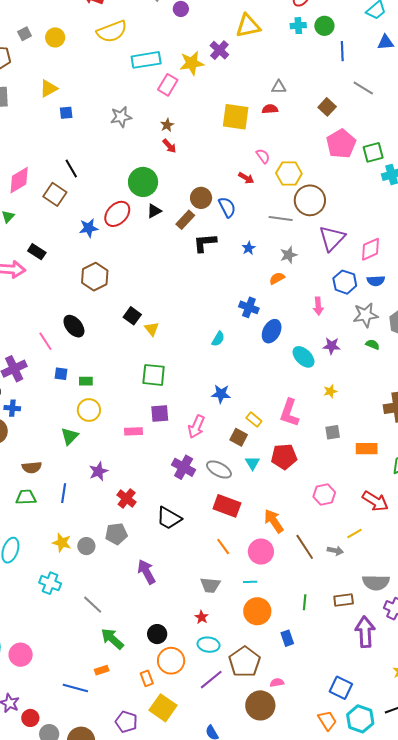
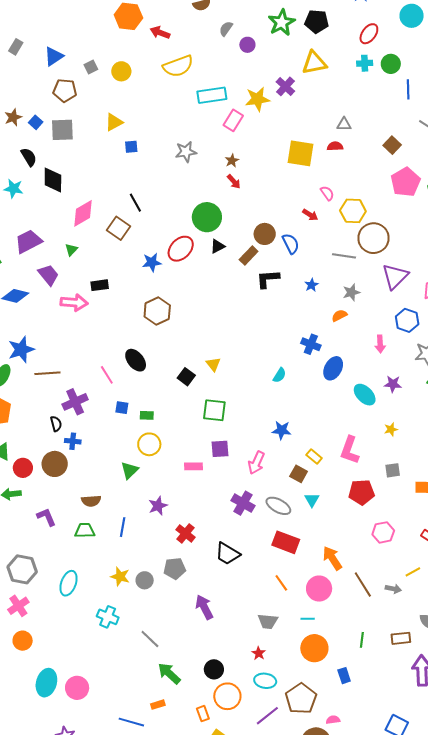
black rectangle: (37, 252) -> (100, 285), turned -42
black square: (132, 316) -> (186, 377), moved
red pentagon: (284, 457) -> (361, 492), moved

